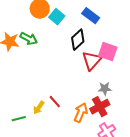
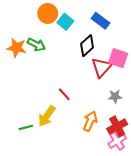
red line: (55, 102) -> (64, 94), moved
red cross: (100, 107) -> (117, 126), moved
yellow arrow: (39, 108) -> (47, 116), size x1.5

